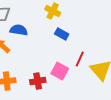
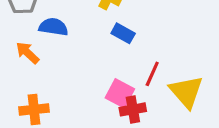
red cross: (38, 81) -> (133, 109), moved

